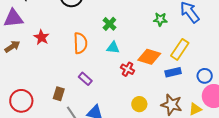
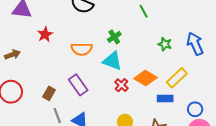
orange semicircle: (80, 43) -> (82, 49), turned 80
brown arrow: (12, 46) -> (12, 55), moved
cyan triangle: (113, 48) -> (112, 61), size x1.5
purple rectangle: (85, 79) -> (78, 85), size x1.5

